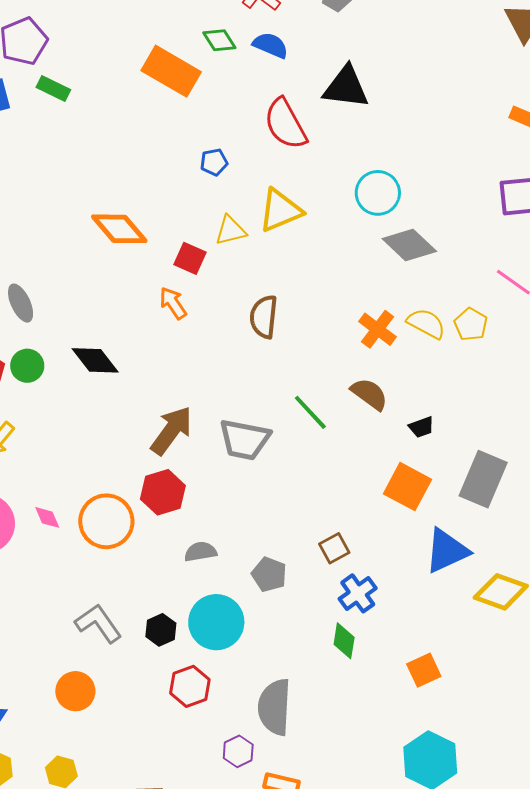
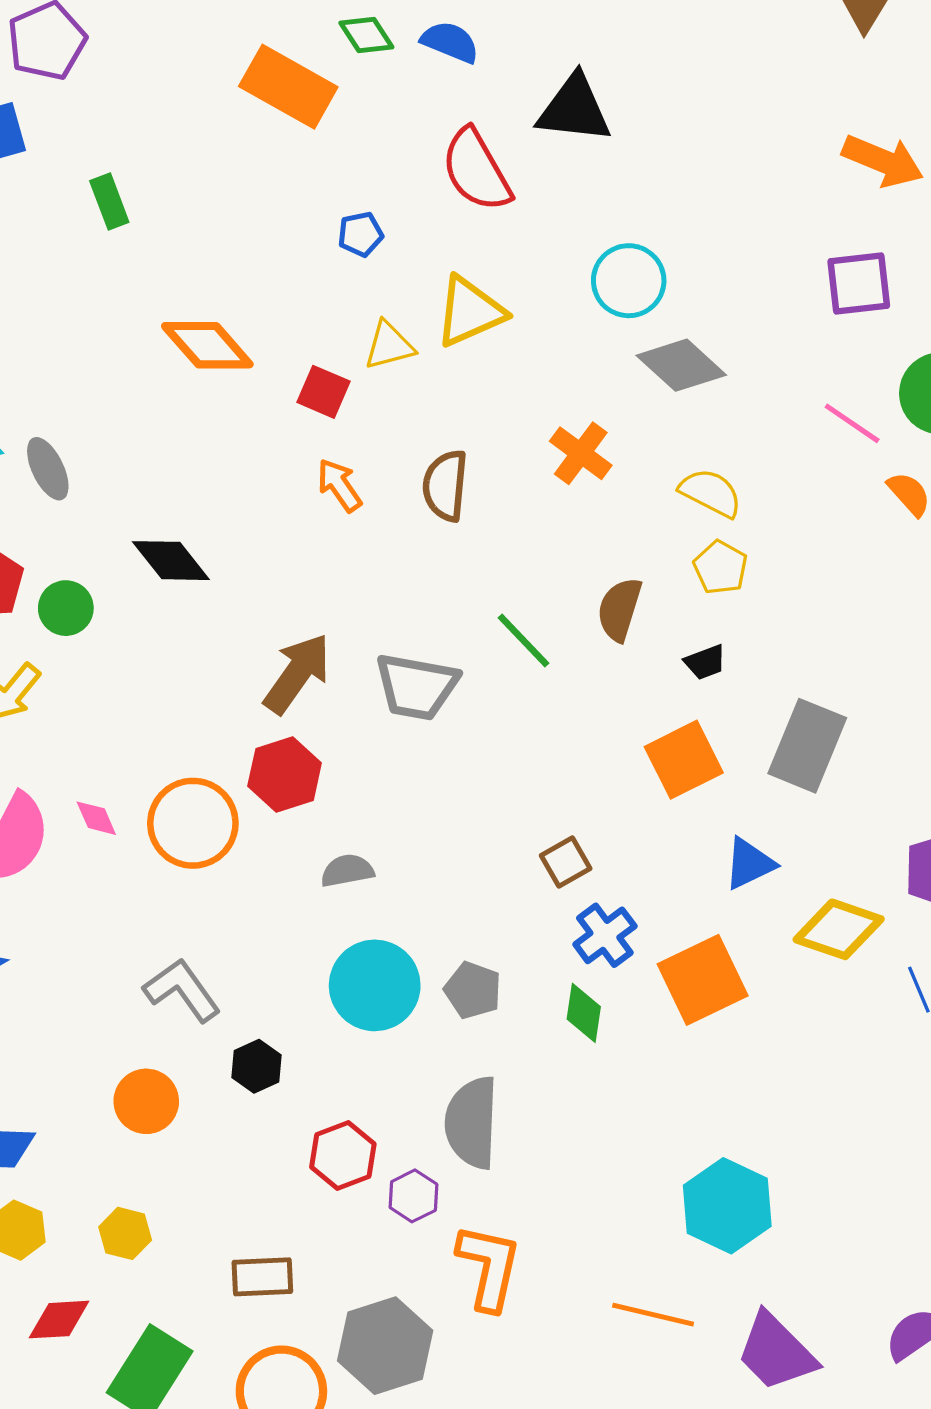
green rectangle: (53, 89) -> (109, 202), moved, turned 44
orange arrow: (173, 303) -> (339, 485), moved
yellow pentagon: (471, 324) -> (720, 567), moved
orange cross: (378, 329) -> (581, 453), moved
green circle: (27, 366) -> (66, 608), moved
brown semicircle: (369, 394) -> (619, 609), turned -108
orange square: (407, 487) -> (684, 760), turned 36
blue triangle: (447, 551) -> (749, 864), size x0.7
gray pentagon: (269, 574) -> (473, 990), moved
black hexagon: (161, 630) -> (257, 1066), moved
orange square: (424, 670) -> (703, 980), moved, size x1.6
red hexagon: (190, 686) -> (343, 1155), moved

